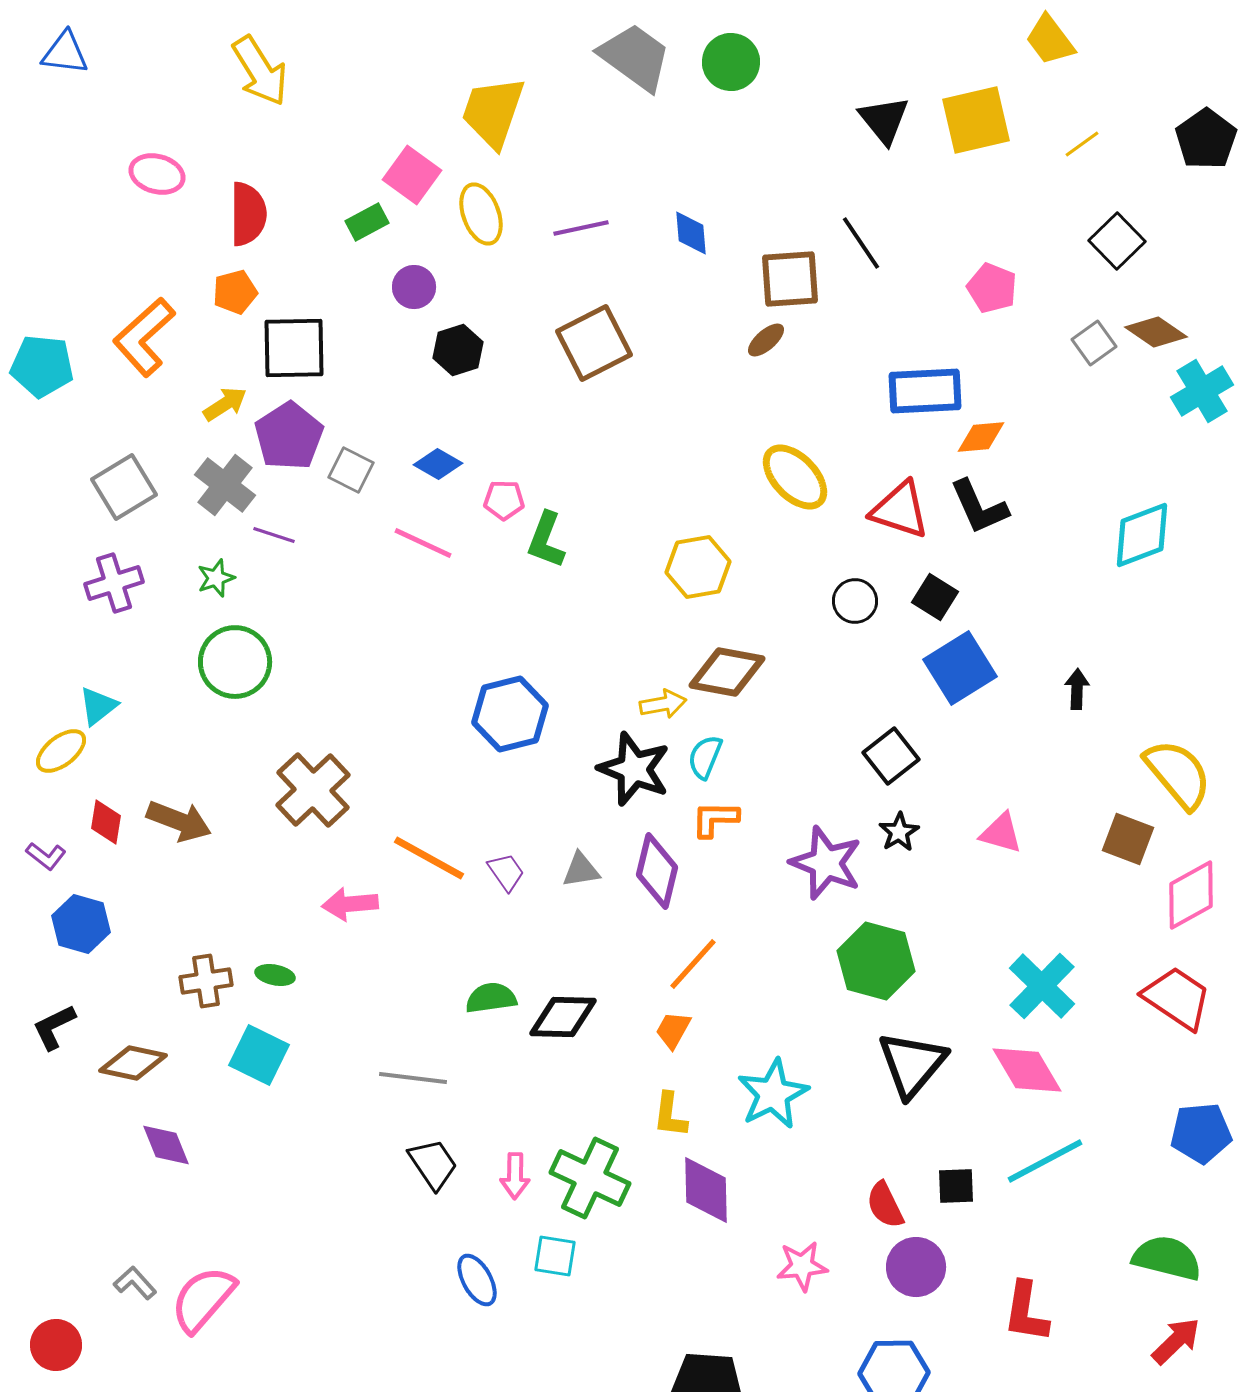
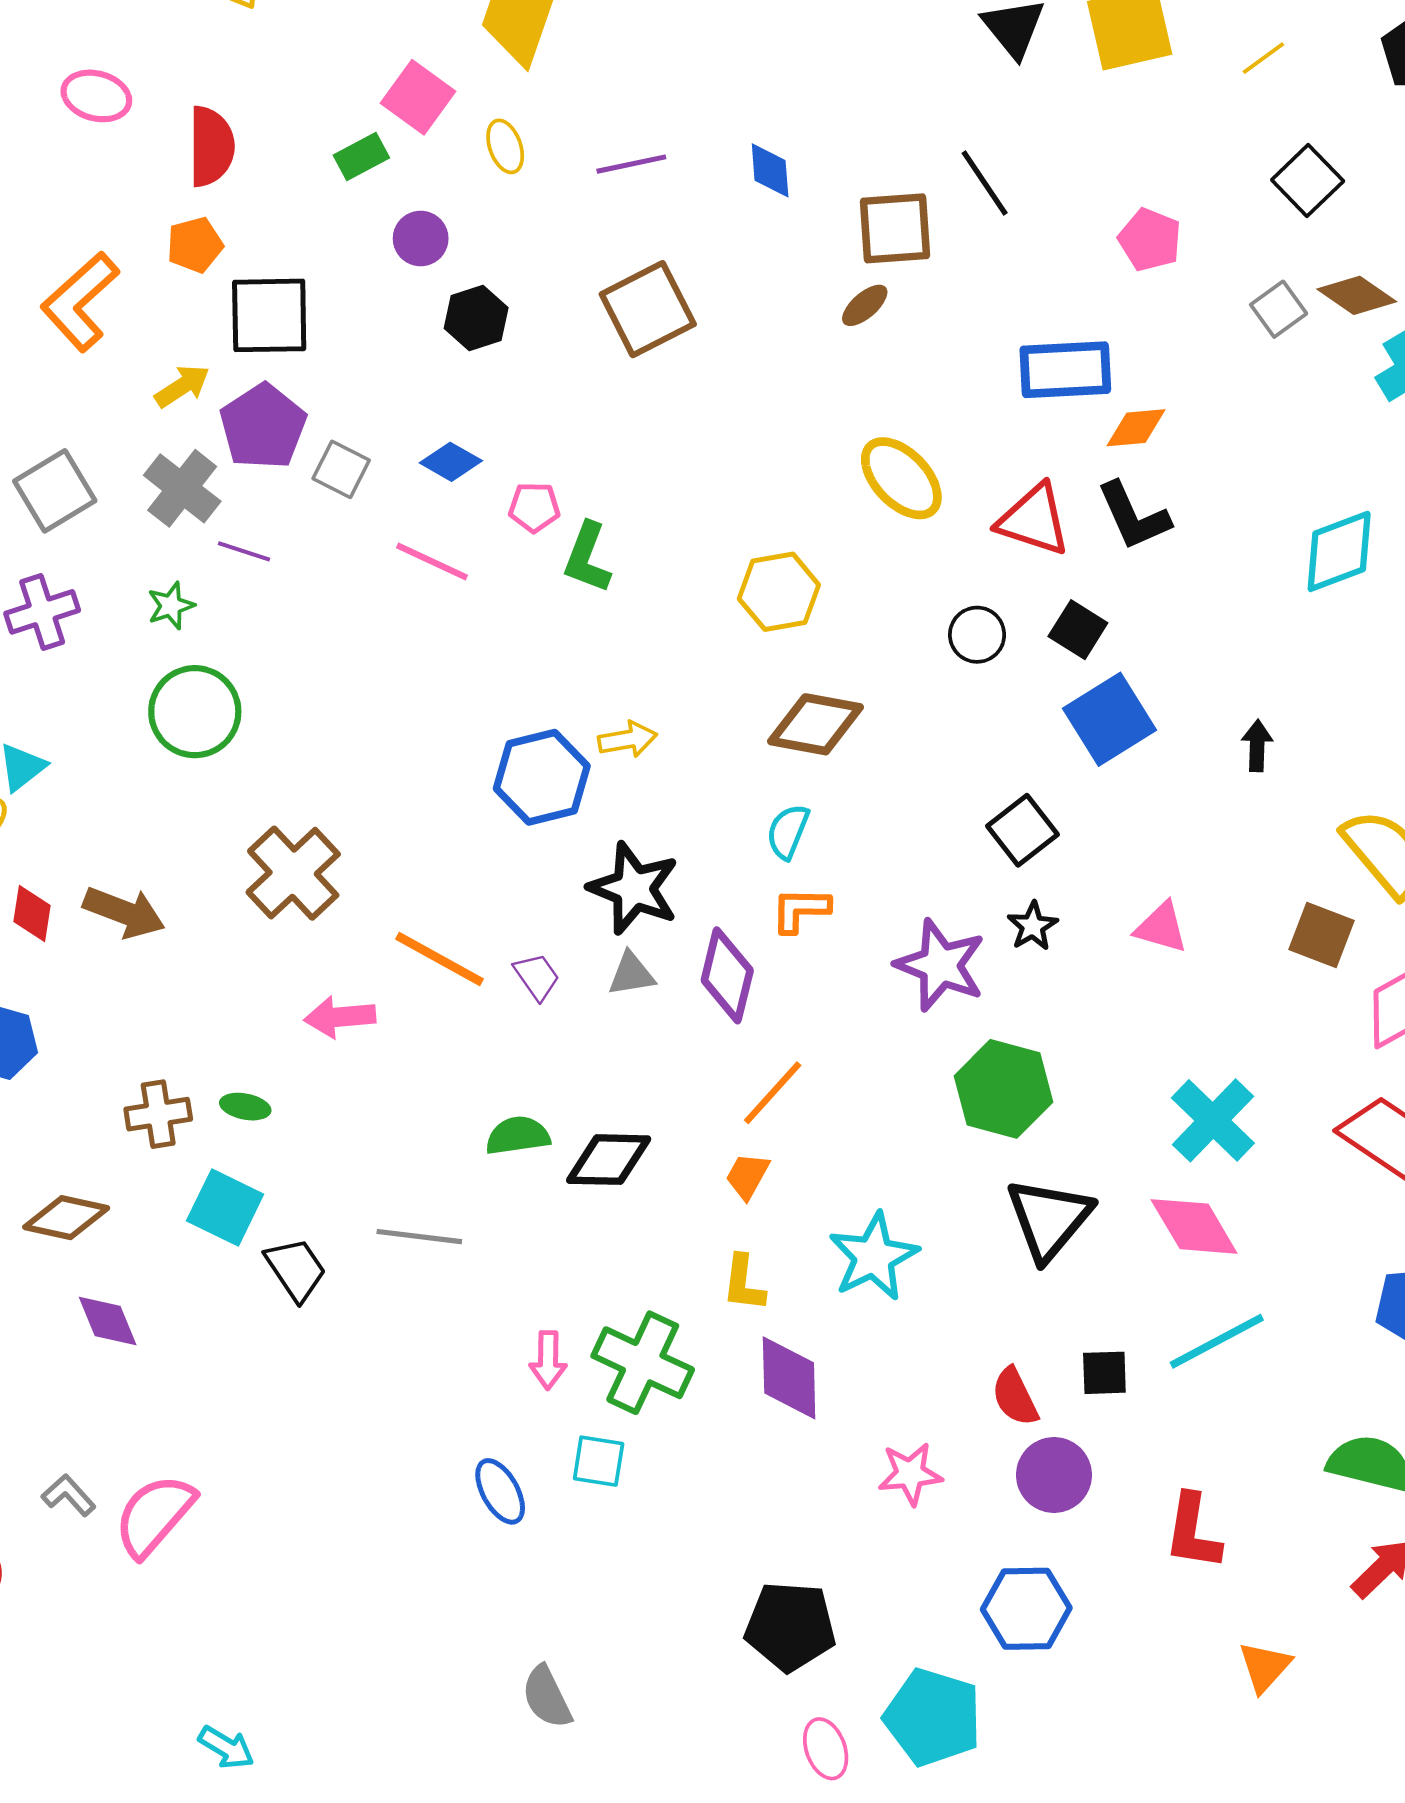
yellow ellipse: (481, 214) -> (505, 146), size x0.7
yellow arrow: (663, 704) -> (628, 739), moved
black star: (634, 769) -> (634, 888), moved
black trapezoid: (433, 1164) -> (296, 1269), moved

